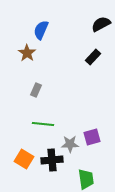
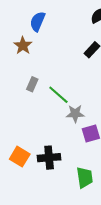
green line: (43, 124) -> (58, 95), moved, turned 35
gray star: (70, 144) -> (75, 114), moved

